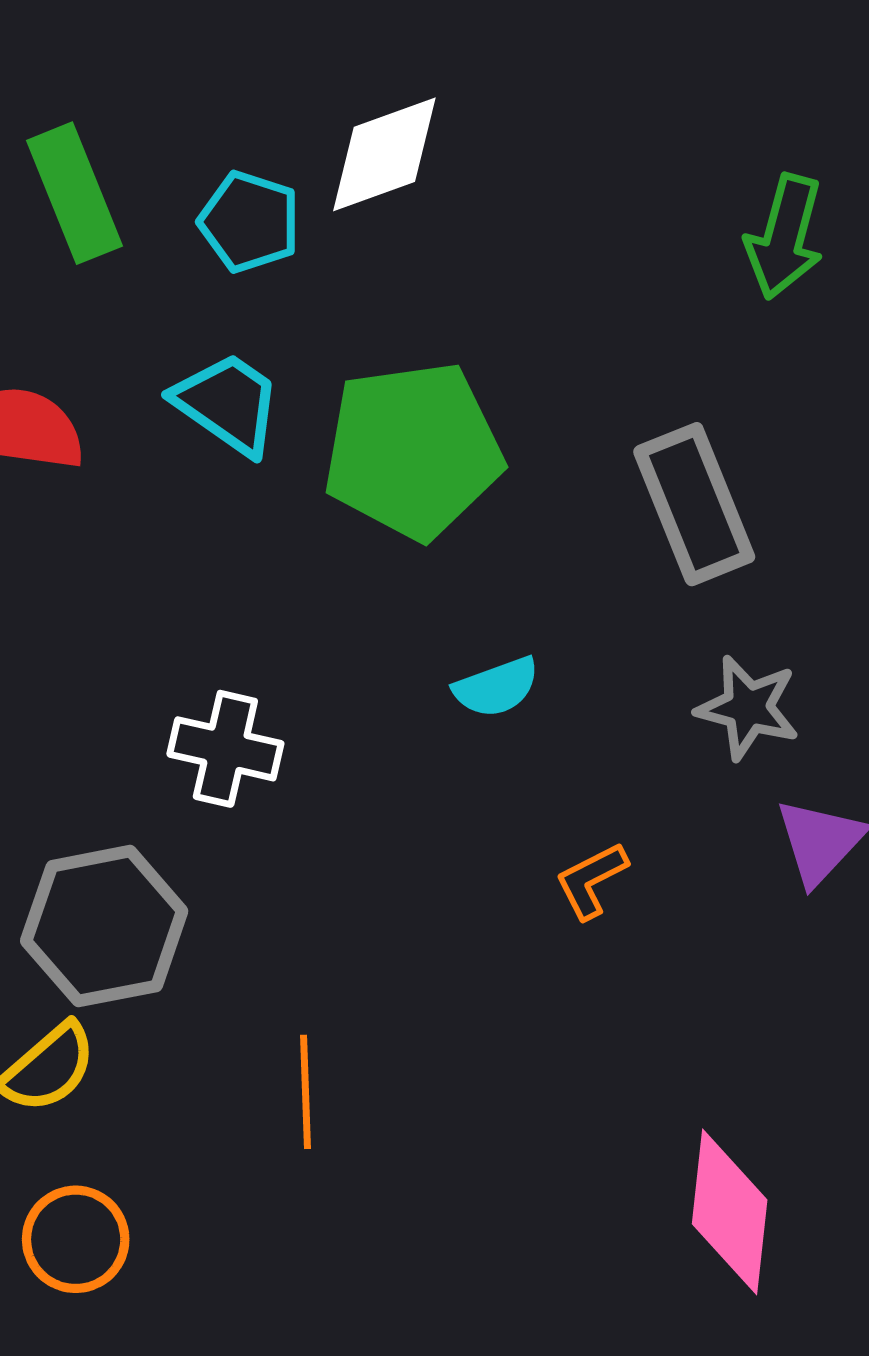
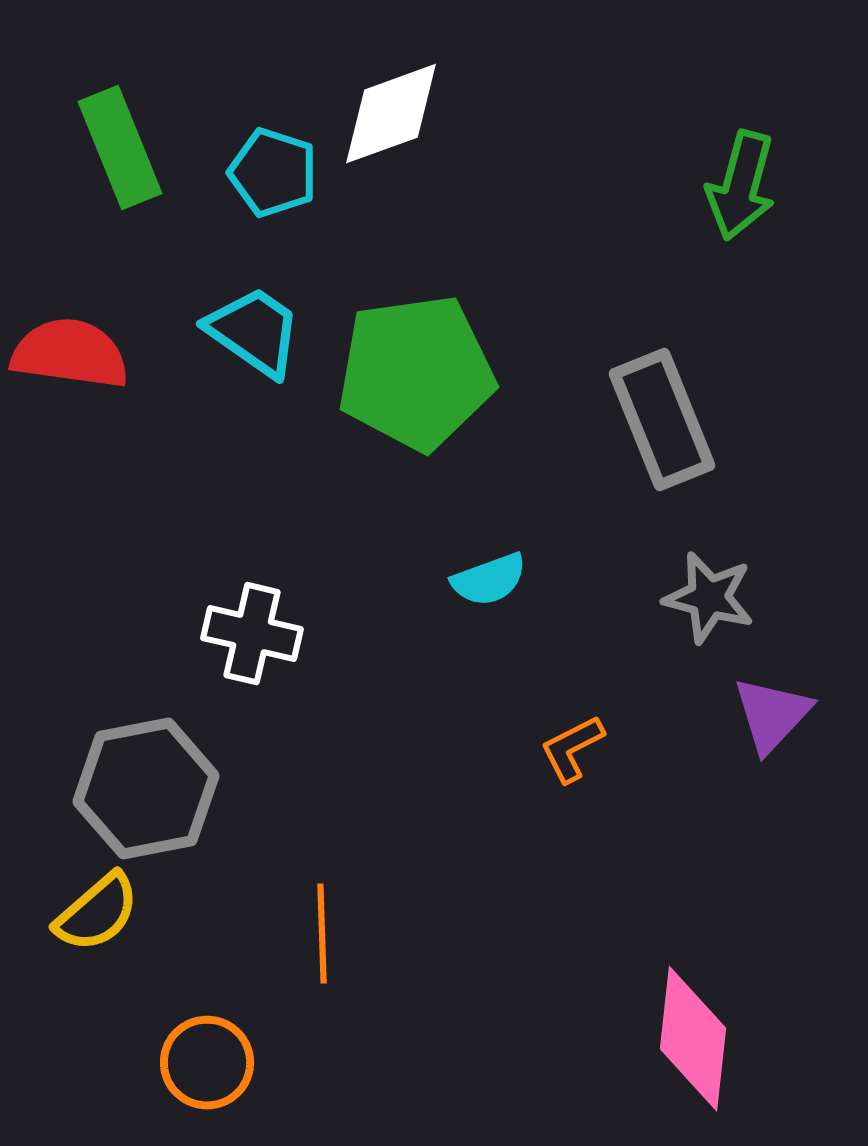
orange circle: (76, 1239) -> (207, 1063), moved

